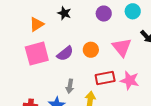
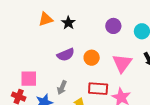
black star: (64, 13) -> (68, 23), moved
pink square: (37, 54) -> (29, 79), moved, size x0.7

